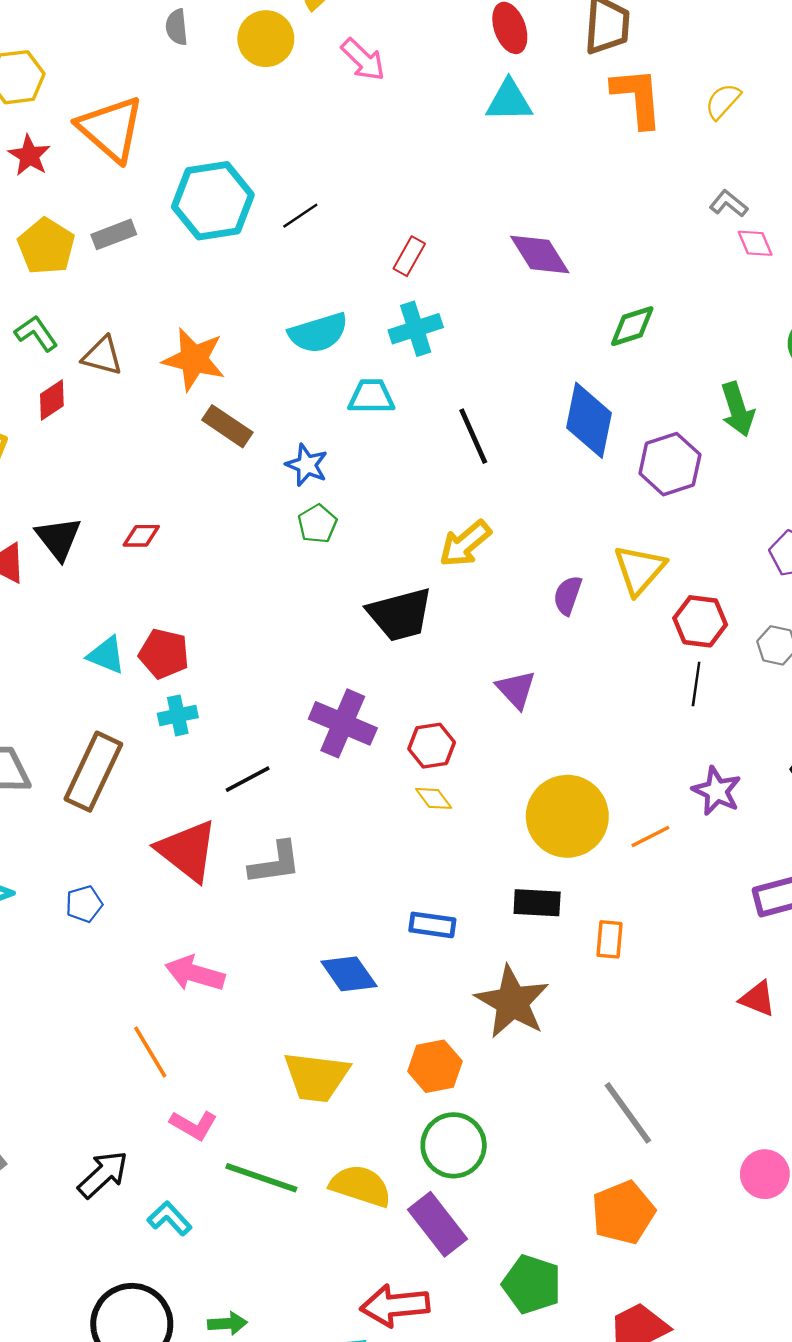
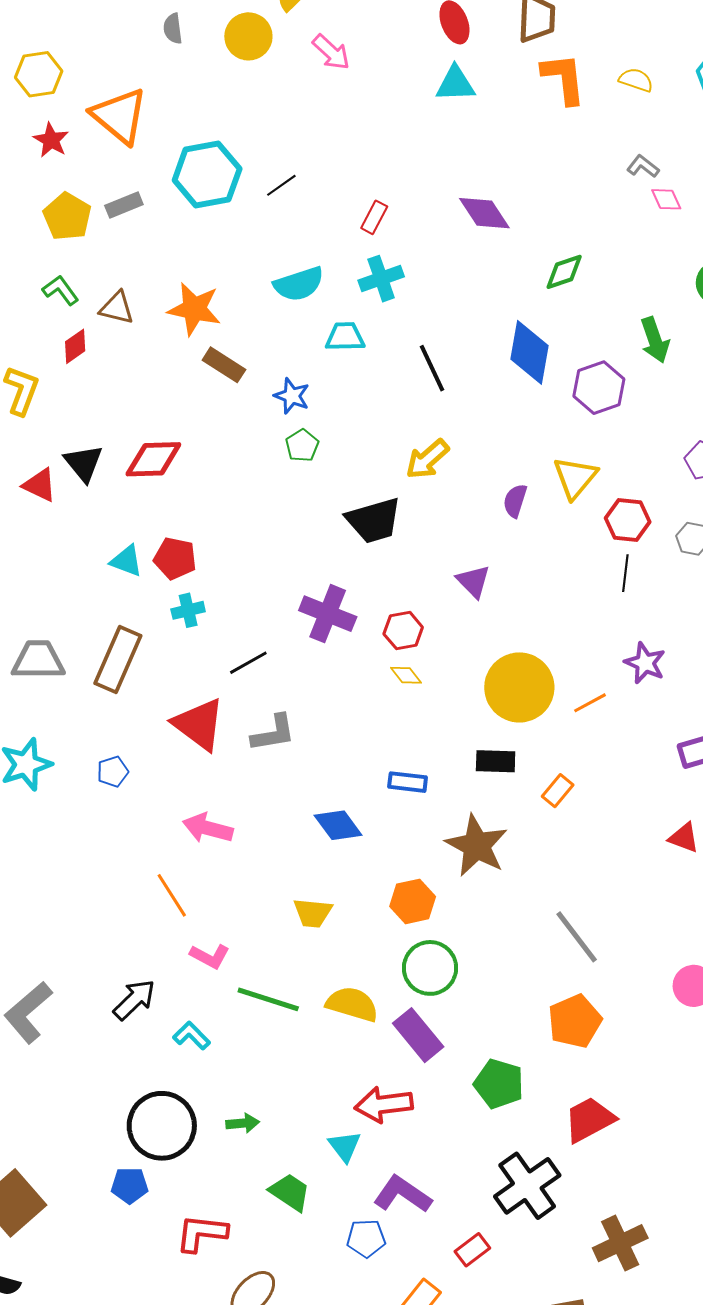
yellow semicircle: (723, 101) -> (636, 80), turned 68
red diamond: (141, 536) -> (153, 459), size x1.8
orange rectangle: (610, 939) -> (558, 791), turned 36
yellow trapezoid: (316, 1077) -> (313, 913), size x0.7

